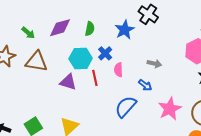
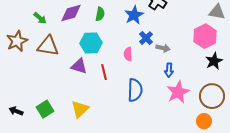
blue cross: (105, 53) -> (146, 38), moved
red line: (95, 78) -> (104, 72), moved
blue arrow: (145, 85) -> (169, 70), moved, turned 56
blue semicircle: (126, 107) -> (135, 90), turned 140

